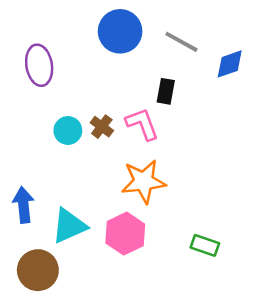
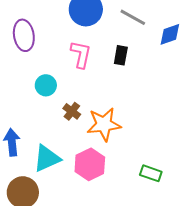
pink L-shape: (142, 124) -> (81, 54), moved, turned 32
brown cross: (102, 127) -> (72, 111), moved

